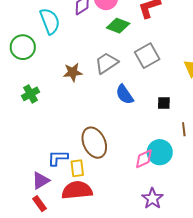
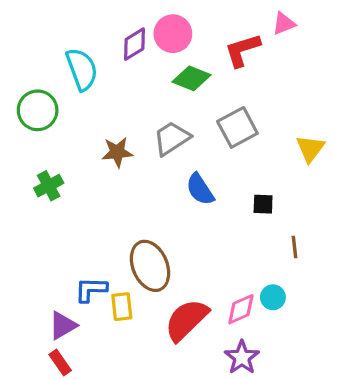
cyan circle: (160, 152) -> (273, 297), moved, size x0.6
pink diamond: (144, 159) -> (241, 309), moved
red semicircle: (77, 190) -> (186, 320), moved, turned -40

